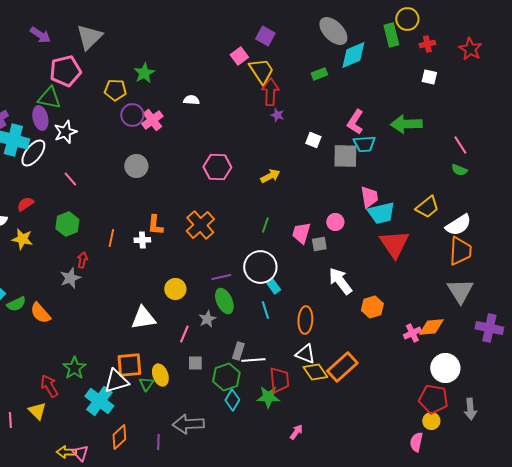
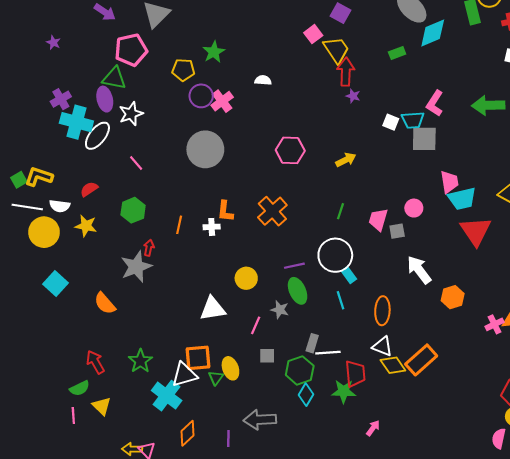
cyan trapezoid: (364, 144) -> (413, 120), moved
gray circle: (136, 166) -> (205, 149), size x1.5
gray star: (70, 278) -> (136, 267), size x1.4
green semicircle: (16, 304) -> (80, 388), moved
gray star: (207, 319) -> (280, 310), turned -30
red arrow: (49, 386) -> (95, 362), moved

